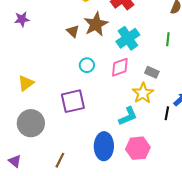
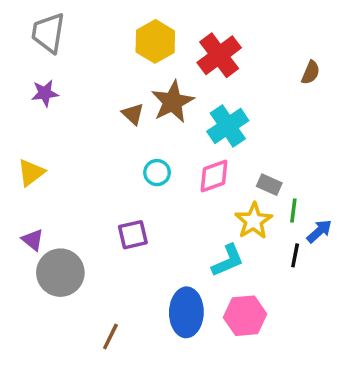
green line: (168, 39) -> (293, 211), moved
yellow triangle: (26, 83) -> (31, 173), moved
purple square: (73, 101) -> (133, 235), size x0.7
purple triangle: (15, 161) -> (33, 240), moved

